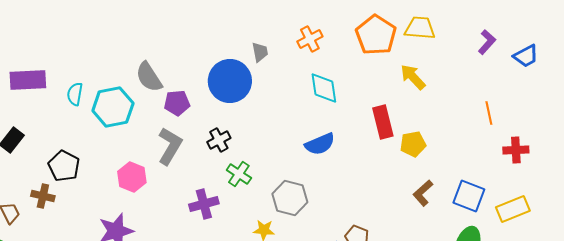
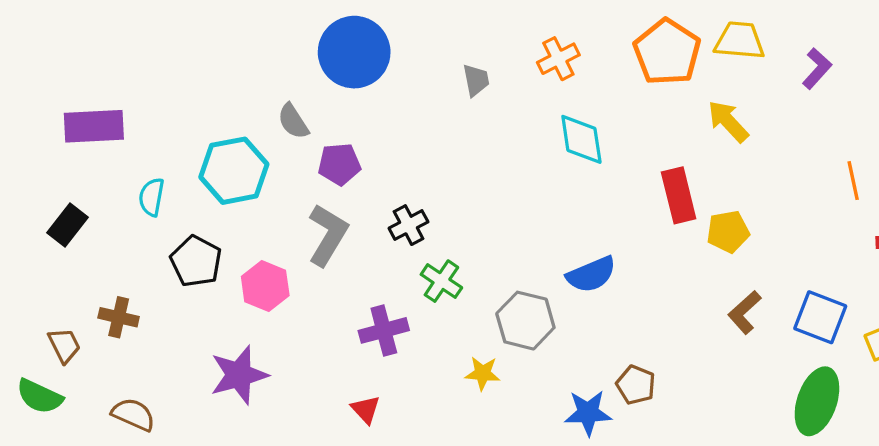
purple L-shape: (487, 42) -> (817, 69), moved
gray semicircle: (149, 77) -> (293, 121), size x0.7
blue circle: (230, 81) -> (354, 52), moved
cyan semicircle: (75, 94) -> (152, 197), moved
blue semicircle: (320, 144) -> (591, 274), moved
black pentagon: (64, 166) -> (196, 261), moved

